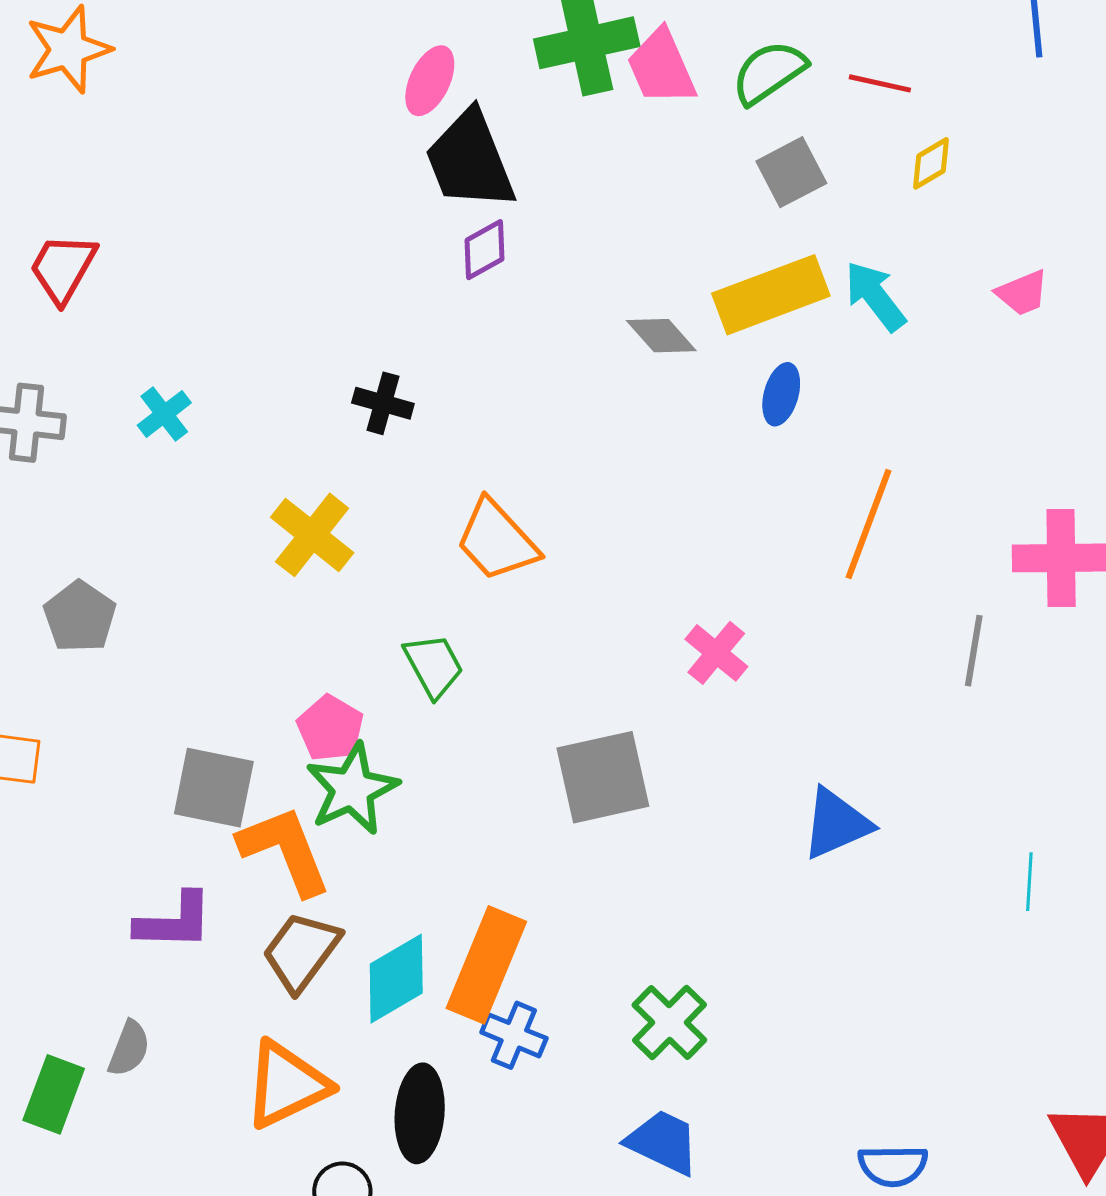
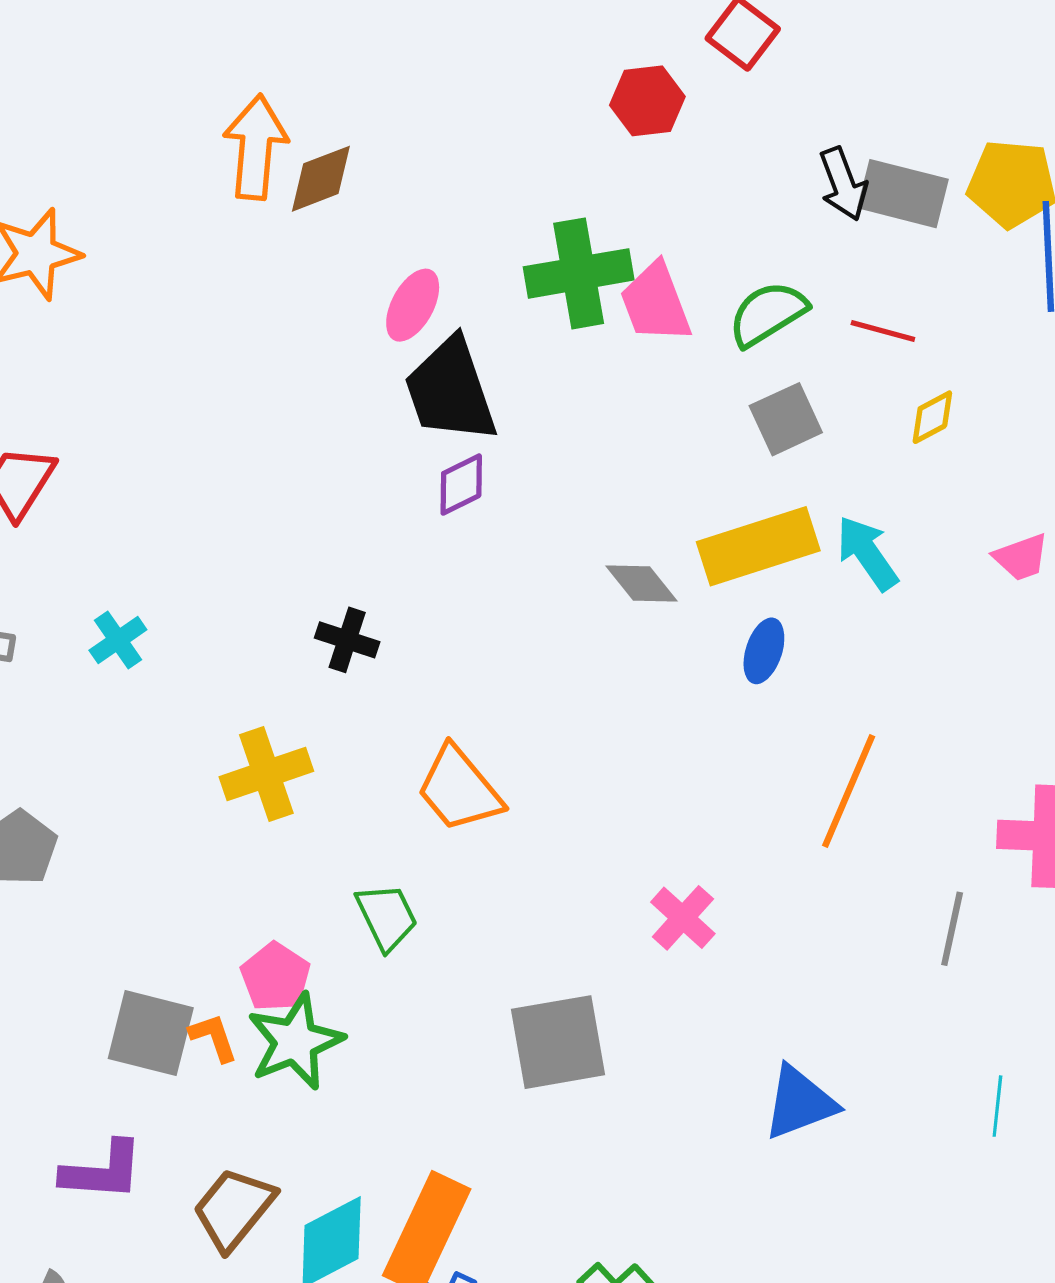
yellow cross: (312, 535) -> (266, 774), turned 30
orange L-shape: (285, 850) -> (214, 1037), moved, size x0.5
cyan line: (1029, 882) -> (997, 1106), moved

